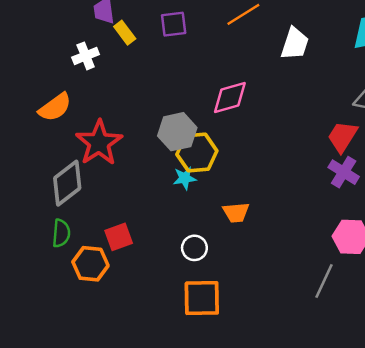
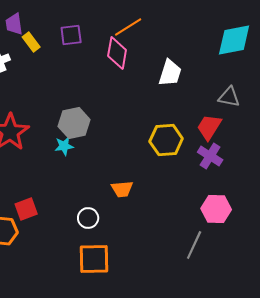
white trapezoid: (295, 44) -> (170, 73), moved
pink diamond: (230, 97) -> (117, 53), moved, turned -64
yellow hexagon: (197, 153) -> (166, 140), moved
cyan star: (185, 178) -> (64, 146), moved

